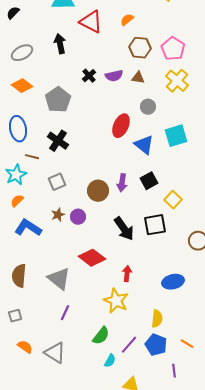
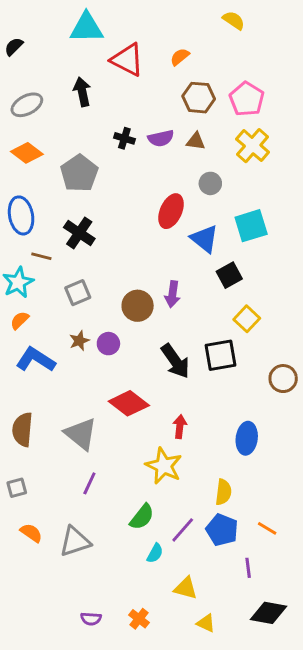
black cross: (89, 76) -> (124, 138), turned -32
black square: (149, 181) -> (229, 275), moved
blue ellipse: (173, 282) -> (247, 438), turned -70
gray triangle: (55, 353) -> (75, 542), turned -50

